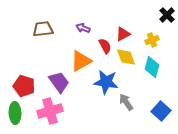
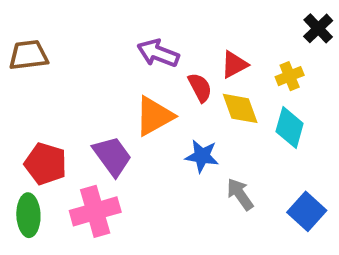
purple arrow: (83, 28) -> (158, 53), size x1.5
brown trapezoid: (43, 29) -> (28, 55), moved
blue star: (106, 82) -> (202, 156), size x0.7

